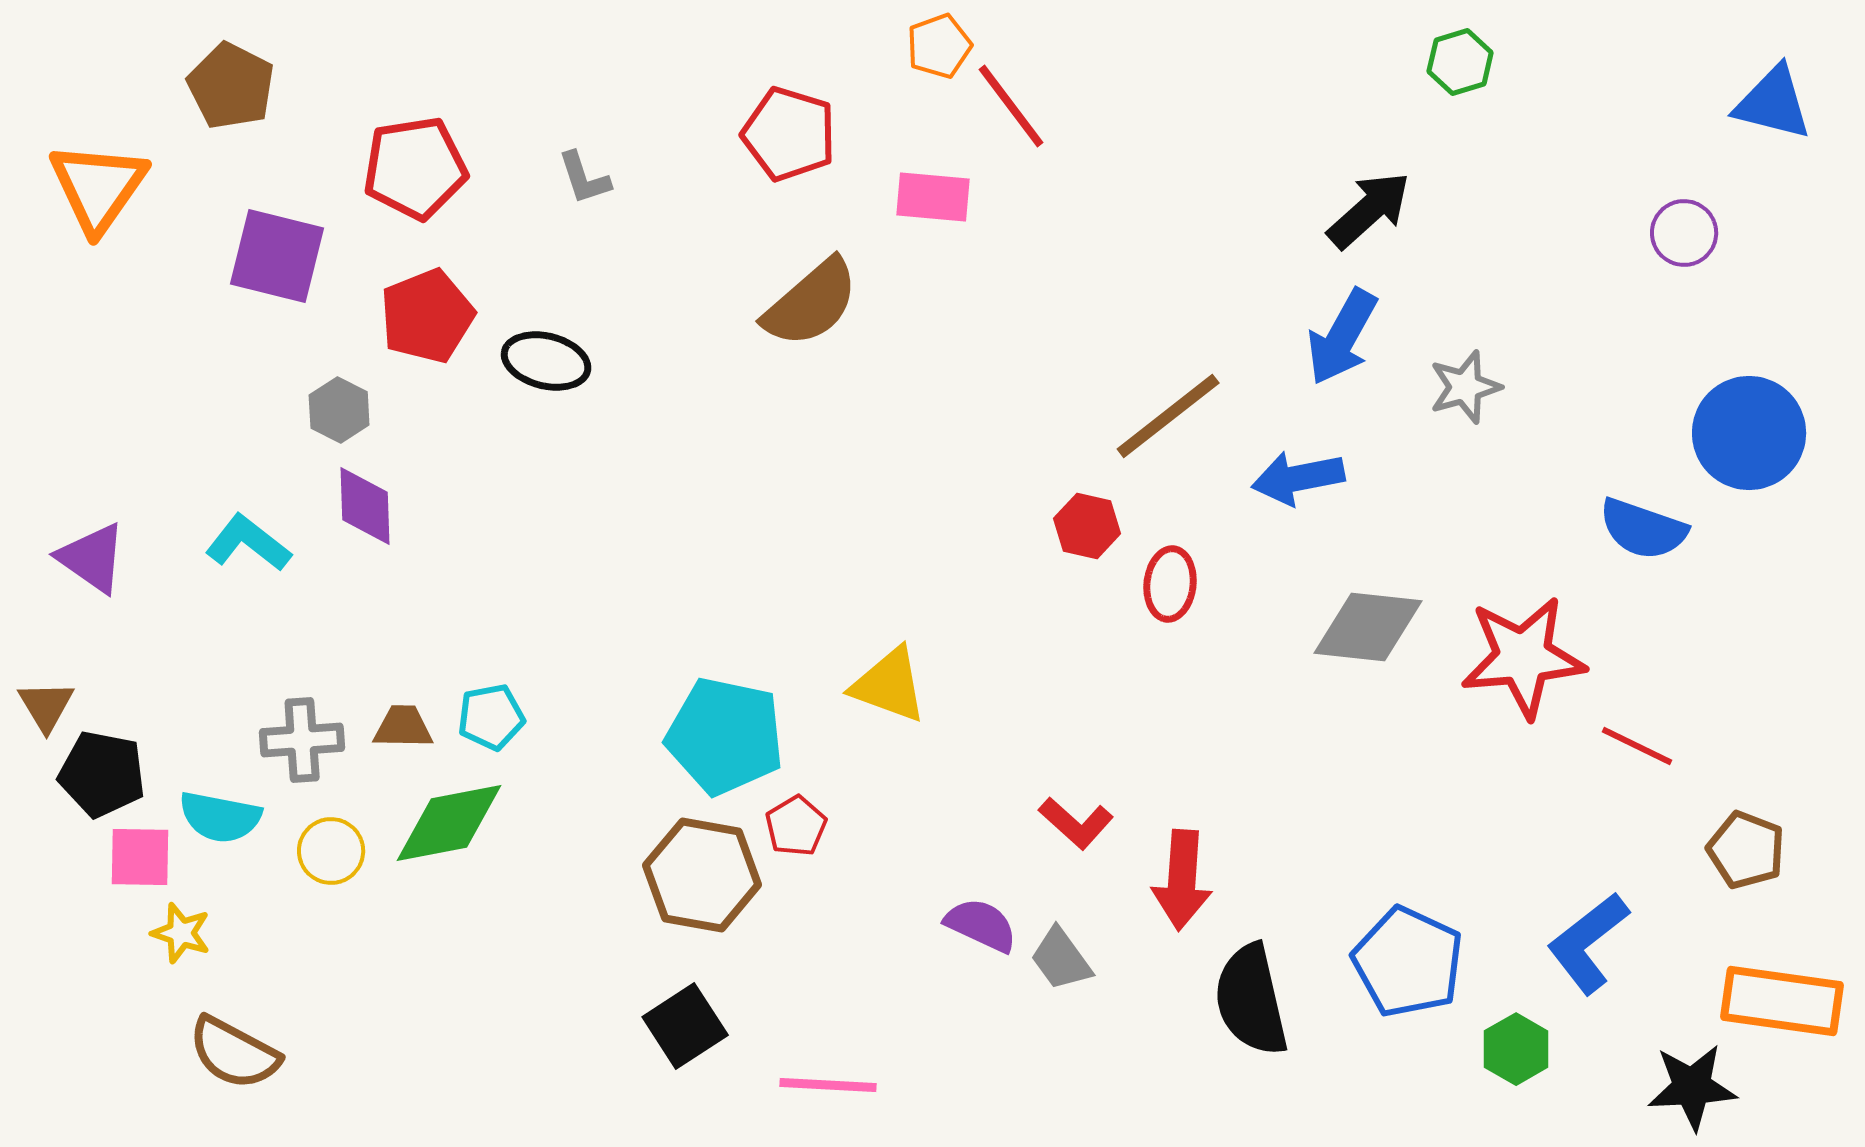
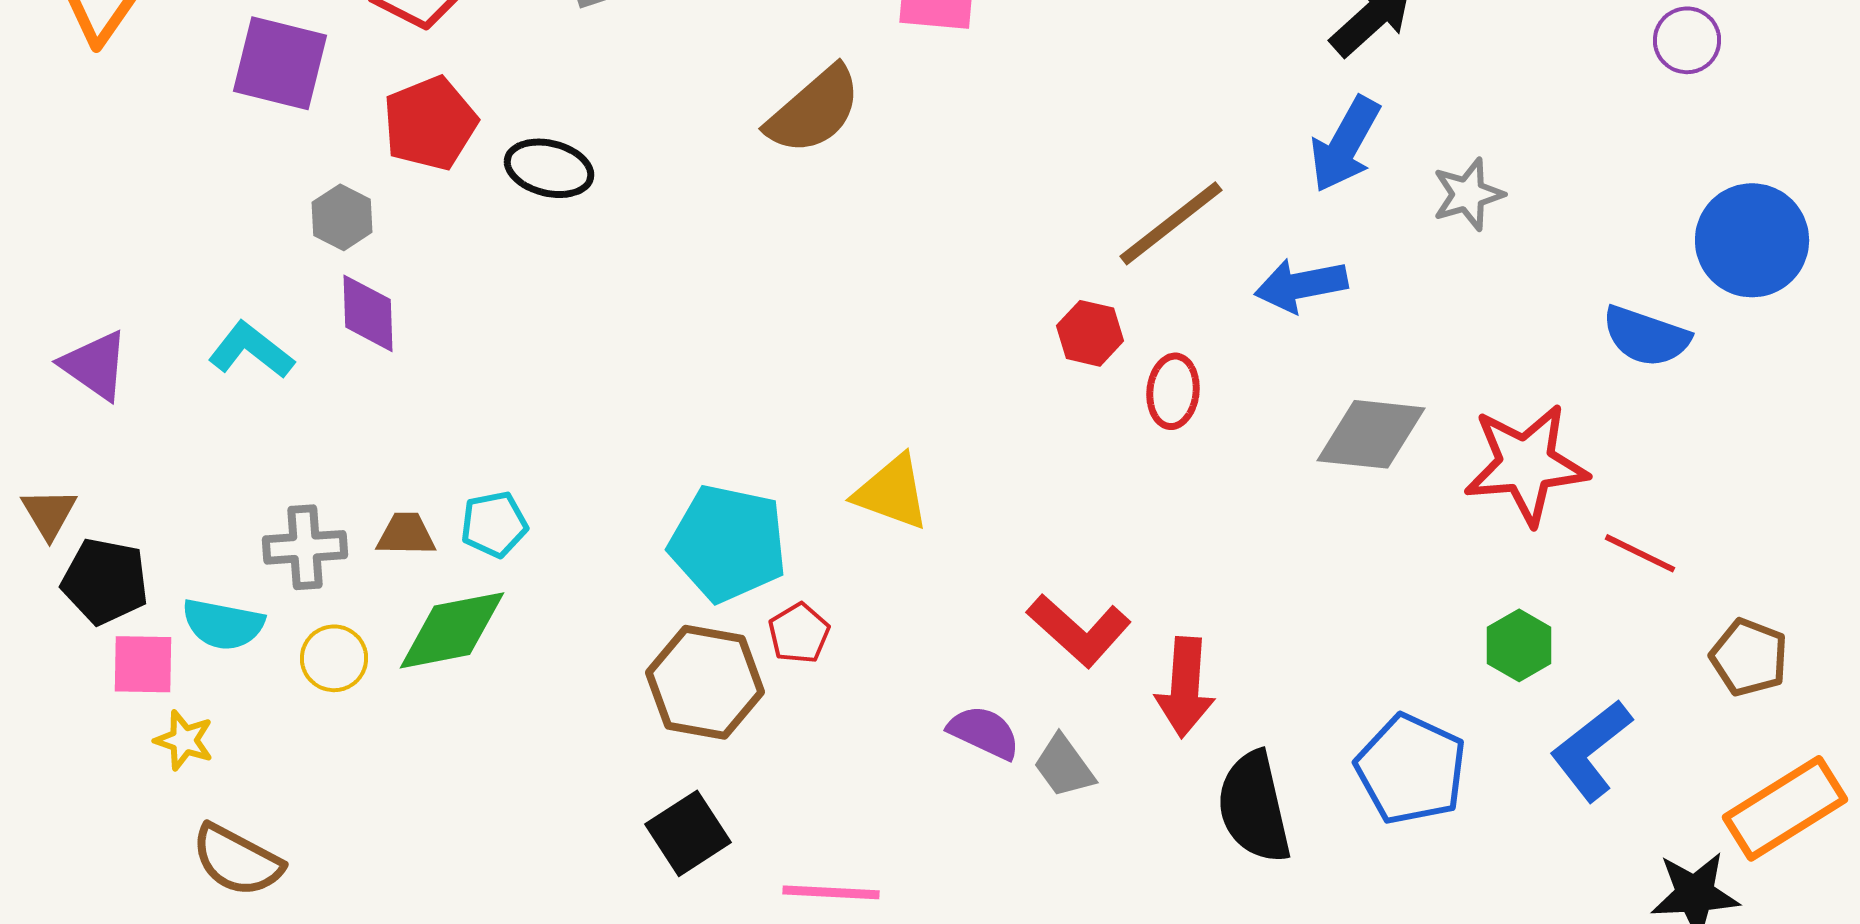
red L-shape: (1076, 823) -> (1079, 630), size x1.4
orange rectangle: (1782, 1001) -> (1785, 808), turned -40
green hexagon: (1516, 1049) -> (1519, 645), moved

